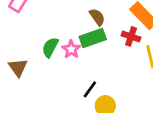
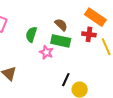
green rectangle: (93, 38) -> (61, 41), turned 42
green semicircle: (50, 47) -> (31, 34), moved

